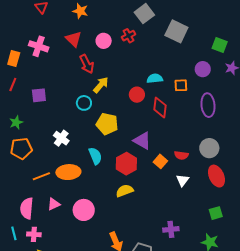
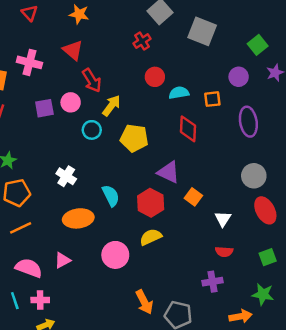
pink circle: (104, 41) -> (71, 102), moved
green square: (220, 45) -> (258, 45), turned 35
purple square: (39, 95) -> (44, 108), moved
red circle: (137, 95) -> (155, 77), moved
yellow pentagon: (107, 124) -> (134, 138), moved
red semicircle: (181, 155) -> (224, 252), moved
orange line: (41, 176) -> (21, 228), moved
pink semicircle: (27, 208) -> (29, 268), turned 110
pink circle: (84, 210) -> (115, 255), moved

